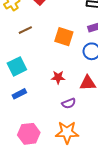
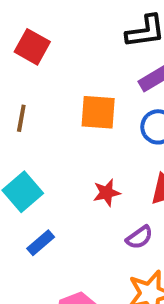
brown line: (25, 30) -> (21, 118), turned -40

